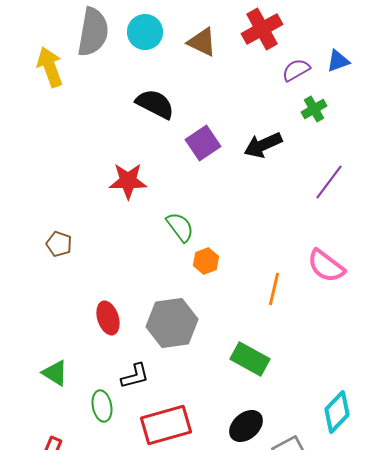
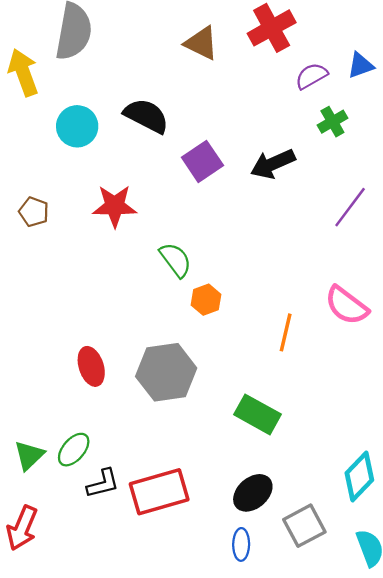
cyan circle: (145, 32) -> (77, 126), moved
brown pentagon: (59, 244) -> (34, 212), moved
green triangle: (55, 373) -> (29, 455), moved, turned 44
black L-shape: (135, 376) -> (103, 484), moved
green ellipse: (102, 406) -> (74, 450), moved, turned 52

